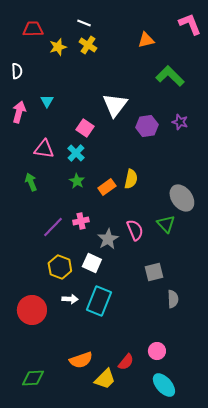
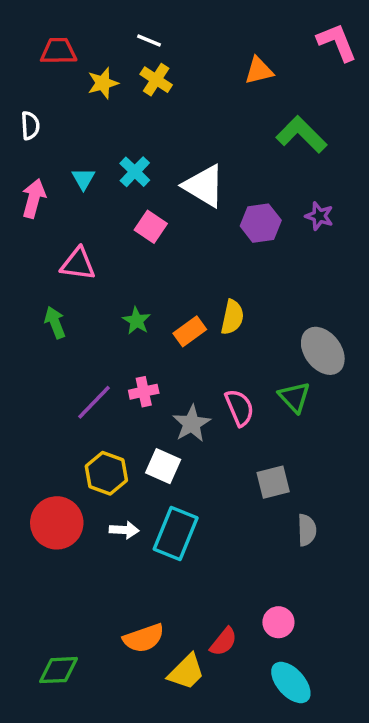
white triangle: (115, 105) -> (204, 186), turned -36
cyan cross: (76, 153) -> (135, 172), moved
red circle: (32, 310) -> (57, 523), moved

